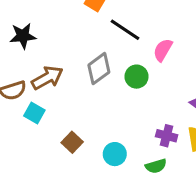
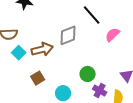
green circle: (137, 77) -> (88, 74), moved
brown arrow: (47, 78) -> (42, 49), moved

